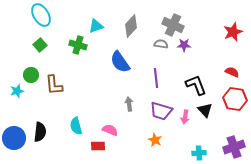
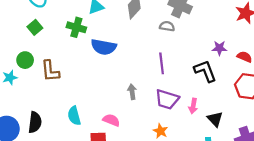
purple star: (184, 45) -> (219, 48), moved
blue semicircle: (120, 62) -> (104, 47), moved, turned -45
black triangle: (205, 110) -> (215, 119), moved

